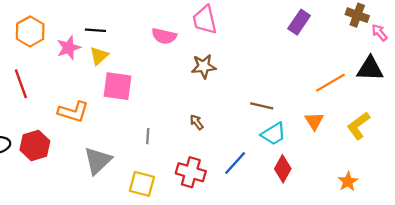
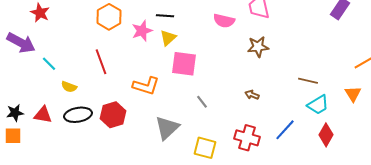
brown arrow: (197, 122) -> (252, 95), turned -32
gray line: (148, 136) -> (202, 102), moved, turned -40

